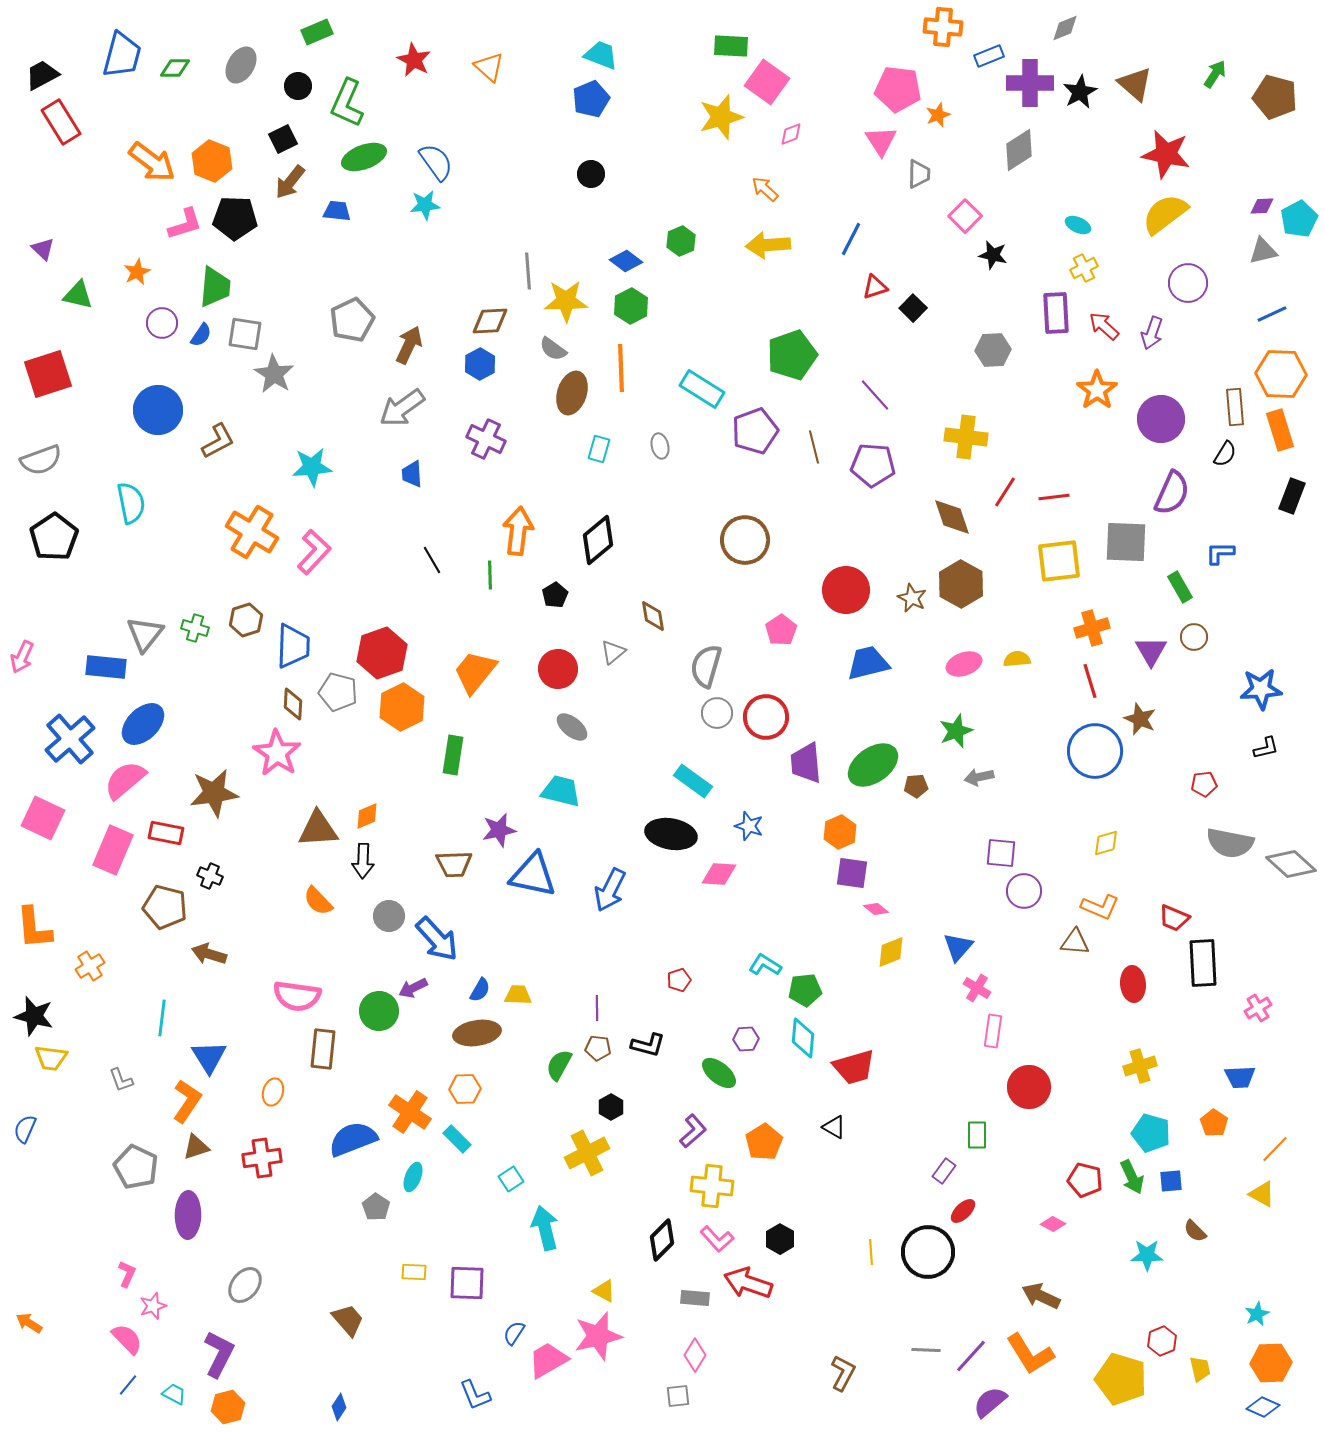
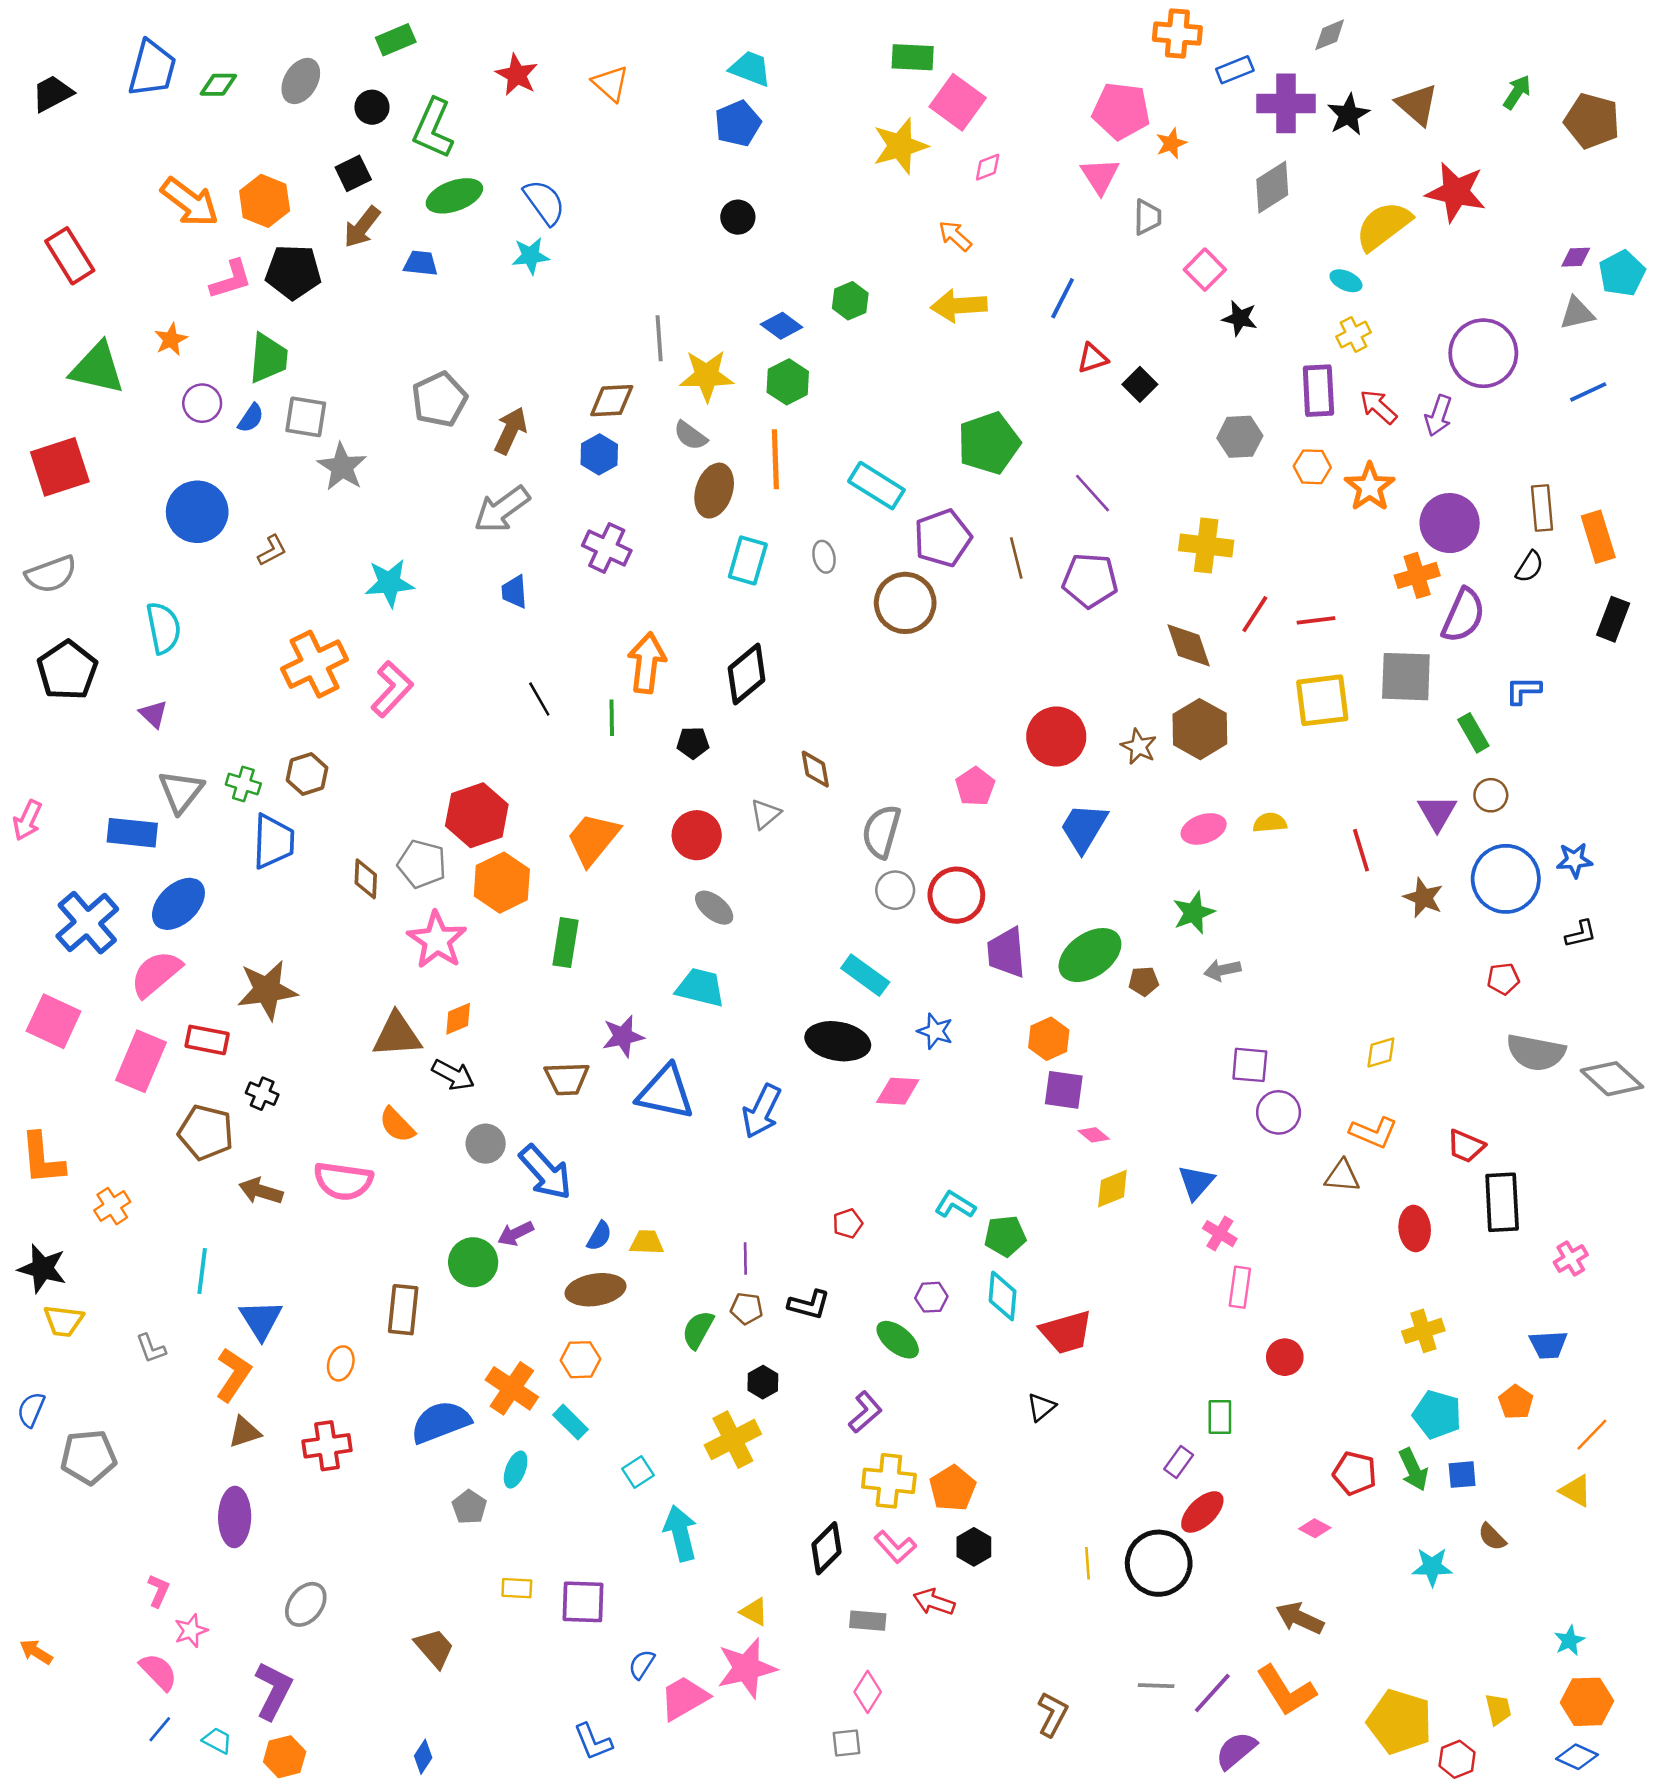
red rectangle: (61, 122) -> (70, 256), moved
yellow semicircle: (1165, 214) -> (1383, 226), moved
purple triangle: (43, 249) -> (153, 714), moved
purple circle: (1188, 283) -> (1483, 353), size x1.4
green triangle: (78, 295) -> (97, 368), size x1.5
orange hexagon: (1281, 374) -> (1312, 467), moved, size x0.6
brown L-shape: (218, 441) -> (272, 550), size x0.7
cyan rectangle: (599, 449) -> (748, 560), size x1.4
orange cross: (252, 532) -> (315, 664), turned 33
brown circle: (745, 540) -> (905, 603), moved
black pentagon: (555, 595) -> (693, 743), turned 30
orange cross: (1092, 628) -> (1417, 575), moved
blue trapezoid: (293, 646) -> (273, 841), moved
blue trapezoid: (868, 663) -> (1084, 828), turned -45
blue star: (1261, 689) -> (1574, 860), size x0.7
blue circle: (1095, 751) -> (1506, 879), moved
pink star: (277, 753) -> (437, 940), moved
black arrow: (363, 861) -> (453, 1075), turned -64
pink semicircle: (297, 996) -> (343, 1181), moved
red circle: (1029, 1087) -> (1285, 1357), size x0.7
black triangle: (834, 1127) -> (1041, 1407), turned 50
orange pentagon: (764, 1142) -> (953, 1488), moved
gray pentagon: (136, 1167) -> (89, 1457), moved, turned -30
red ellipse: (963, 1211) -> (1202, 1512), size x1.4
red arrow: (748, 1283) -> (934, 1602), size x0.7
red hexagon: (1162, 1341) -> (1457, 1759), moved

